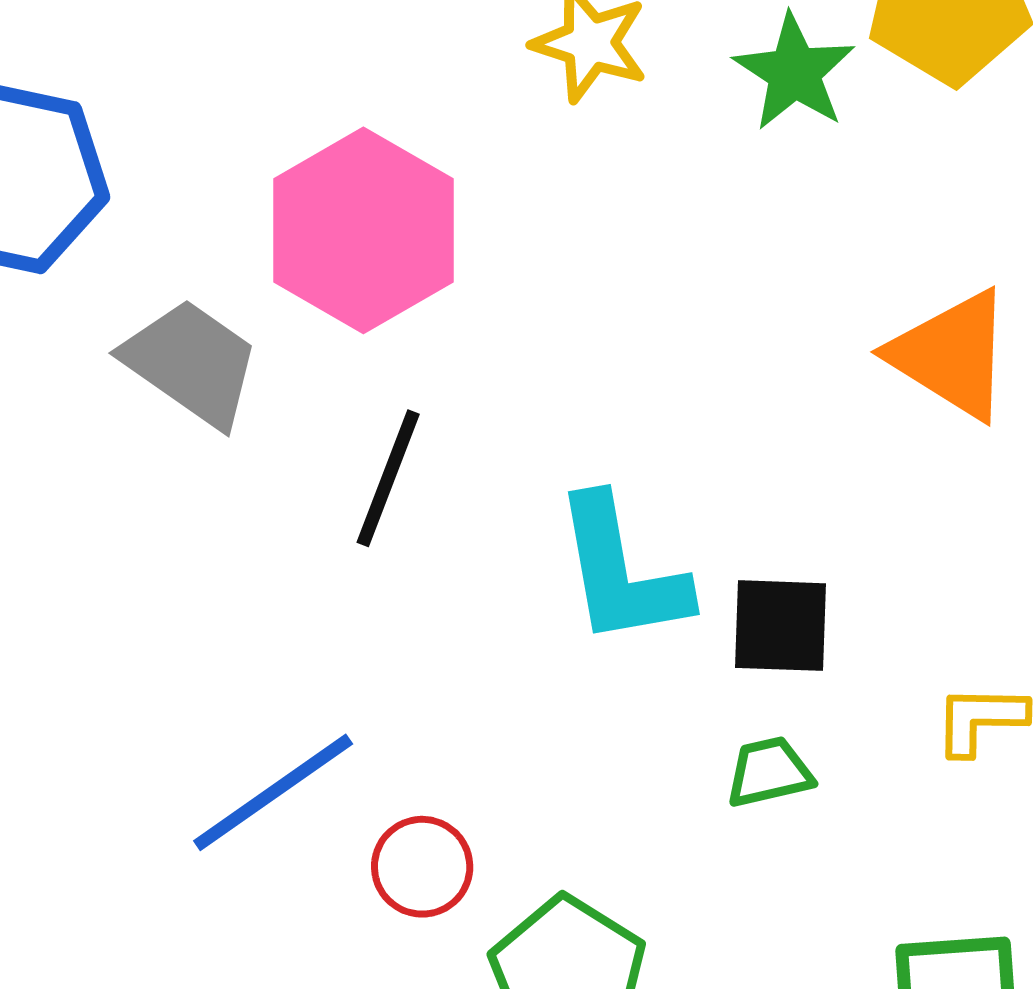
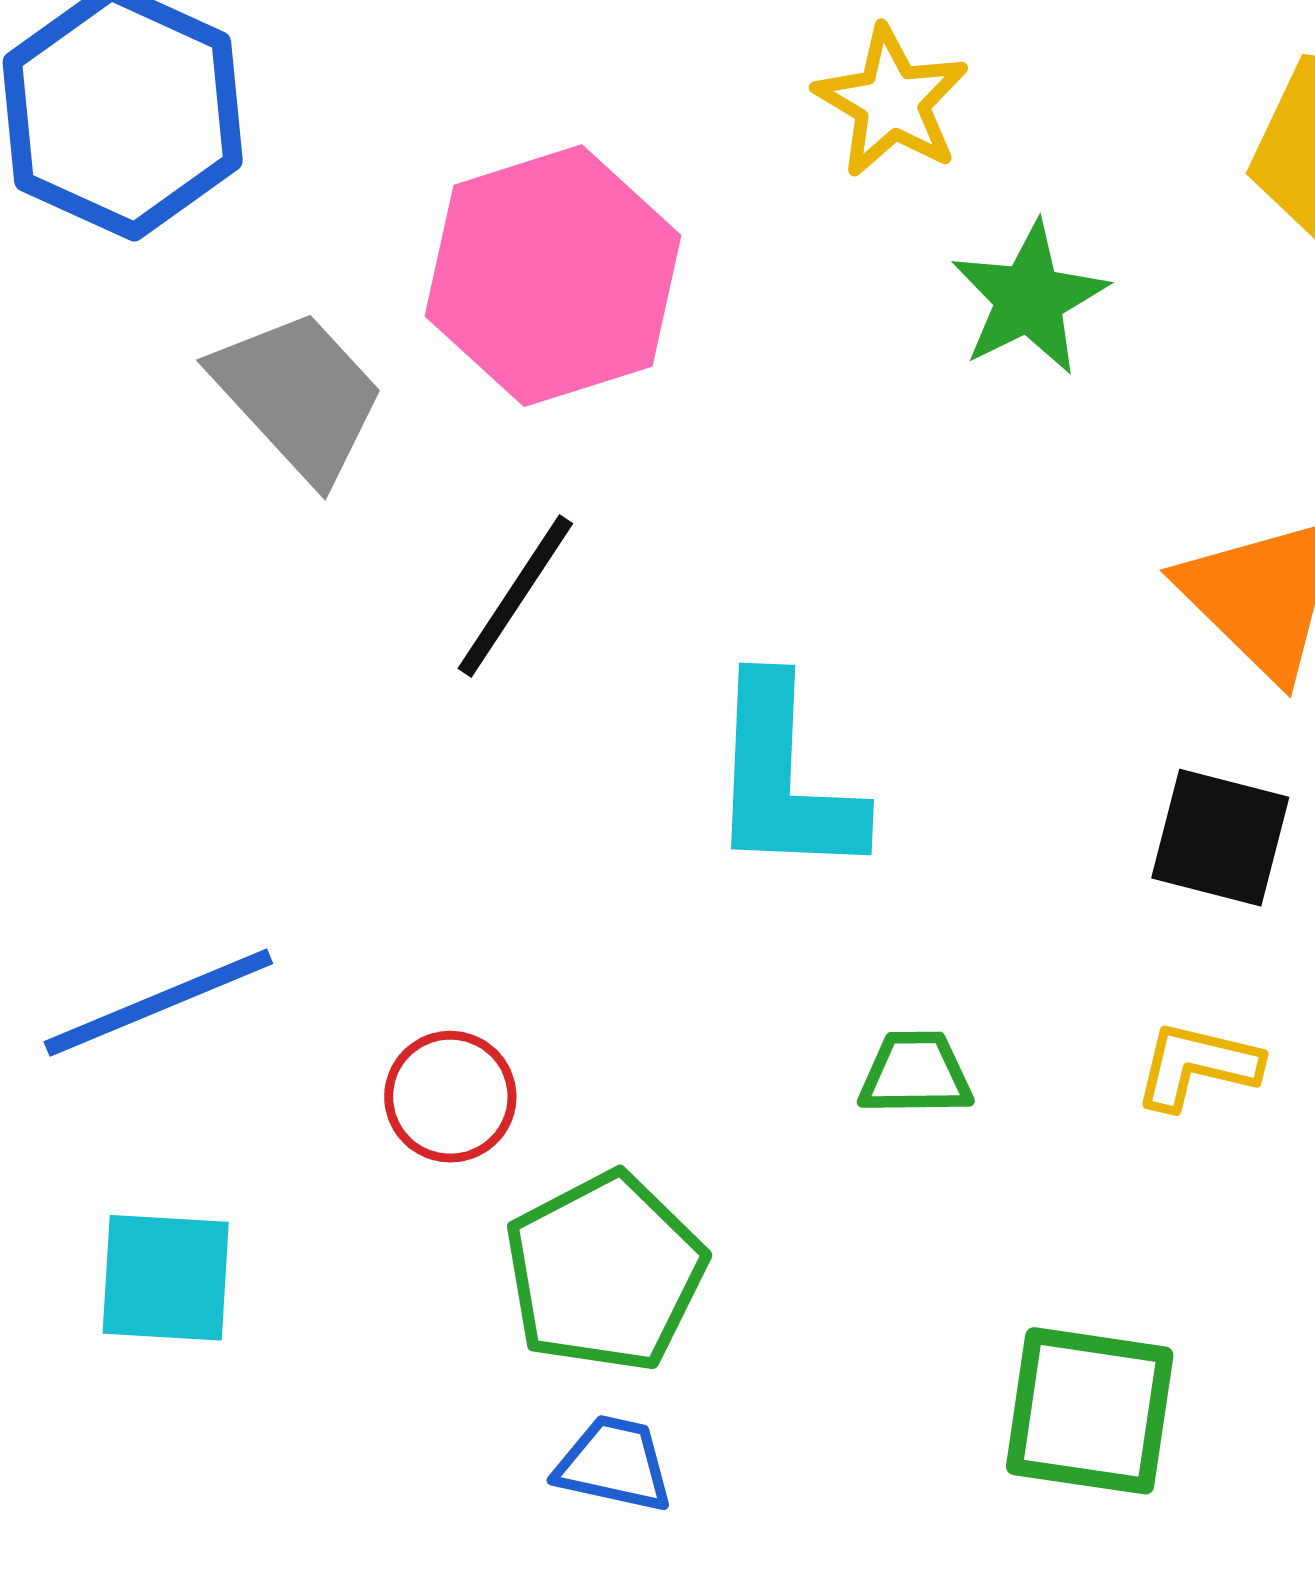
green star: (794, 72) -> (1029, 298), moved
black square: (780, 626) -> (1220, 838), moved
blue line: (273, 792) -> (158, 1003), moved

